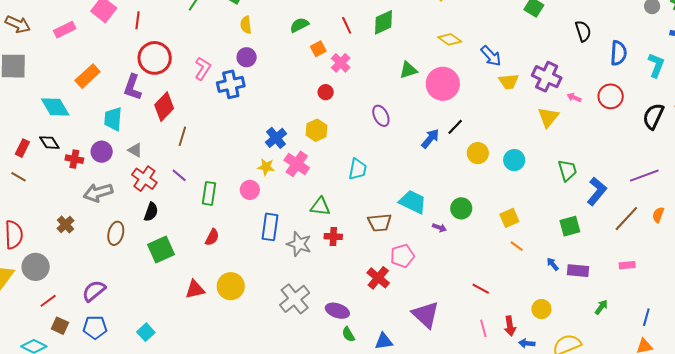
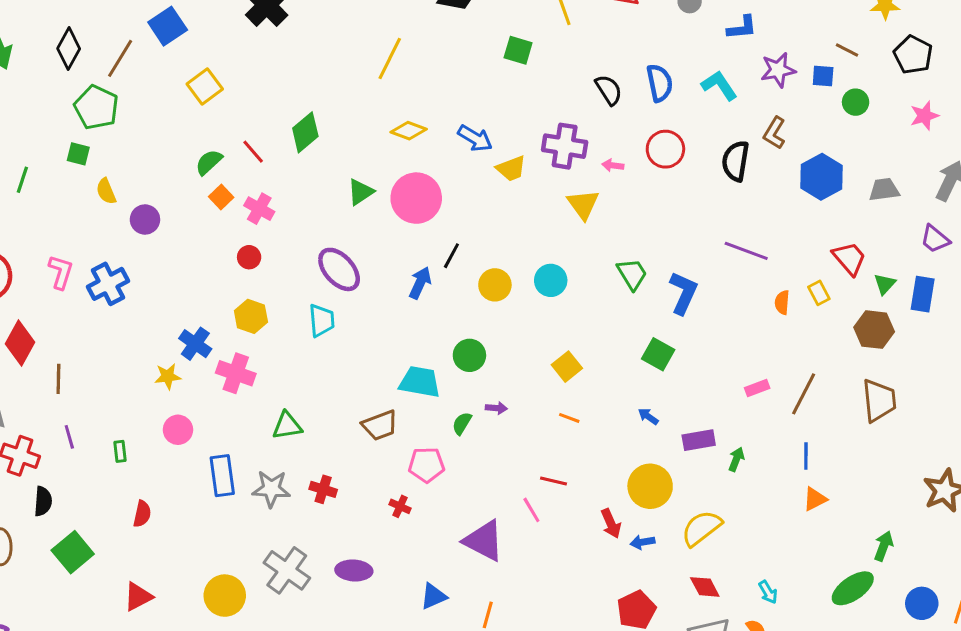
green semicircle: (299, 25) -> (209, 162), moved
black semicircle: (583, 31) -> (609, 90), moved
purple circle: (247, 57) -> (145, 220), moved
cyan L-shape: (656, 65) -> (719, 86), turned -40
purple ellipse: (381, 116) -> (339, 269), size x1.4
yellow star: (266, 167) -> (168, 376), moved
cyan trapezoid: (358, 169) -> (322, 321), moved
purple line: (179, 175) -> (69, 437), turned 49
purple line: (644, 176) -> (746, 251), turned 56
green rectangle: (209, 193) -> (120, 451), size x0.6
green circle: (461, 208) -> (469, 355), moved
brown line: (626, 219) -> (804, 394), moved
green square: (570, 226) -> (658, 354), turned -30
purple arrow: (439, 228) -> (496, 408), moved
red cross: (333, 236) -> (323, 489), moved, turned 30
orange line: (517, 246) -> (569, 418), moved
pink pentagon: (402, 256) -> (426, 465), turned 30
purple rectangle: (578, 271) -> (699, 440), moved
red cross: (378, 278) -> (400, 506), size x0.6
yellow circle: (231, 286) -> (225, 596), moved
yellow circle: (541, 309) -> (650, 486), size x1.5
pink line: (483, 328) -> (531, 510), moved
green semicircle: (348, 334) -> (462, 423), moved, turned 77

